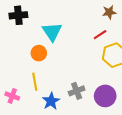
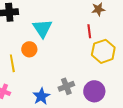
red line: (100, 35) -> (89, 31), turned -64
yellow line: (35, 82) -> (12, 63), moved

